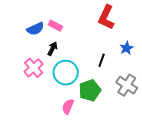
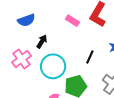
pink rectangle: (55, 26) -> (72, 21), moved

